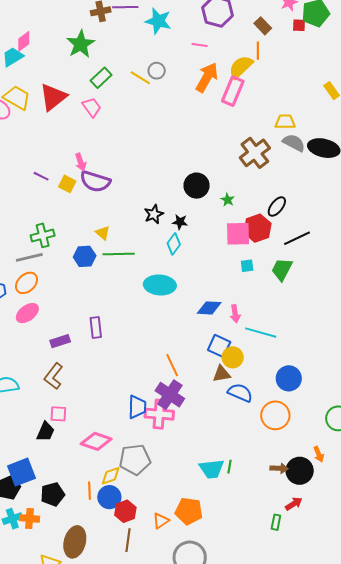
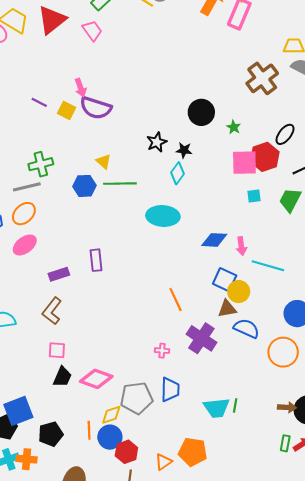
purple cross: (170, 395) -> (201, 338), moved
blue trapezoid: (137, 407) -> (170, 390), moved
pink cross: (159, 414) -> (162, 351), size x0.5
black trapezoid: (46, 432) -> (62, 377), moved
green rectangle: (276, 522) -> (285, 443), moved

